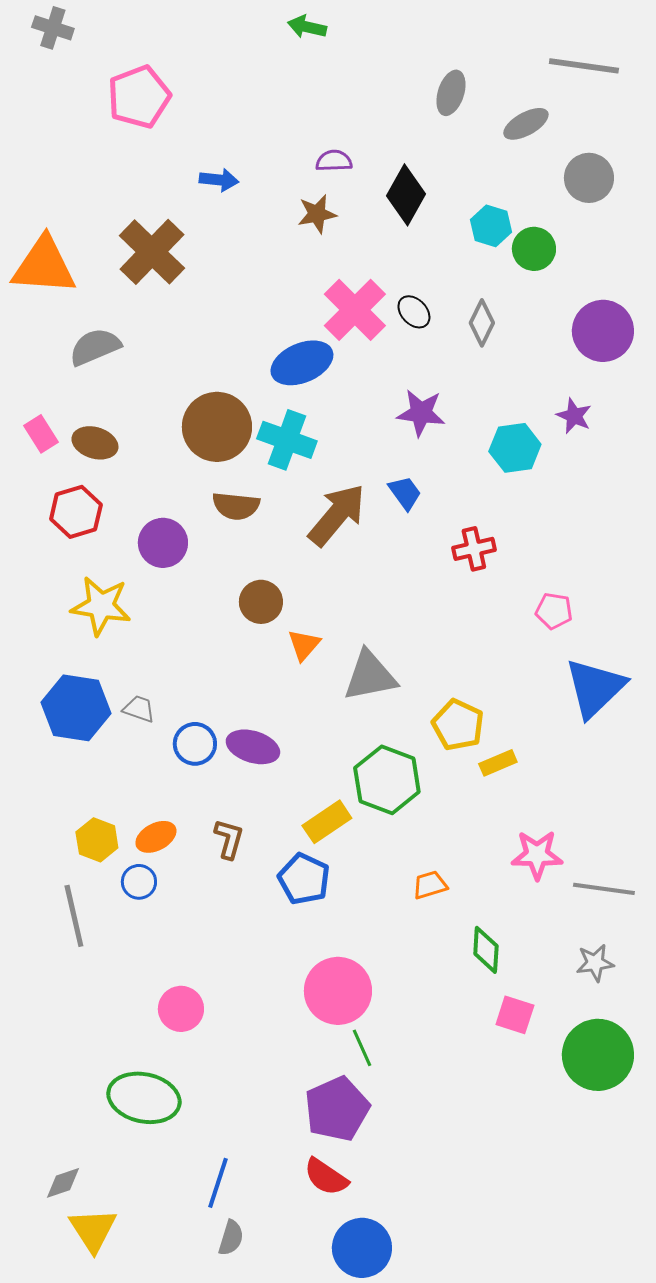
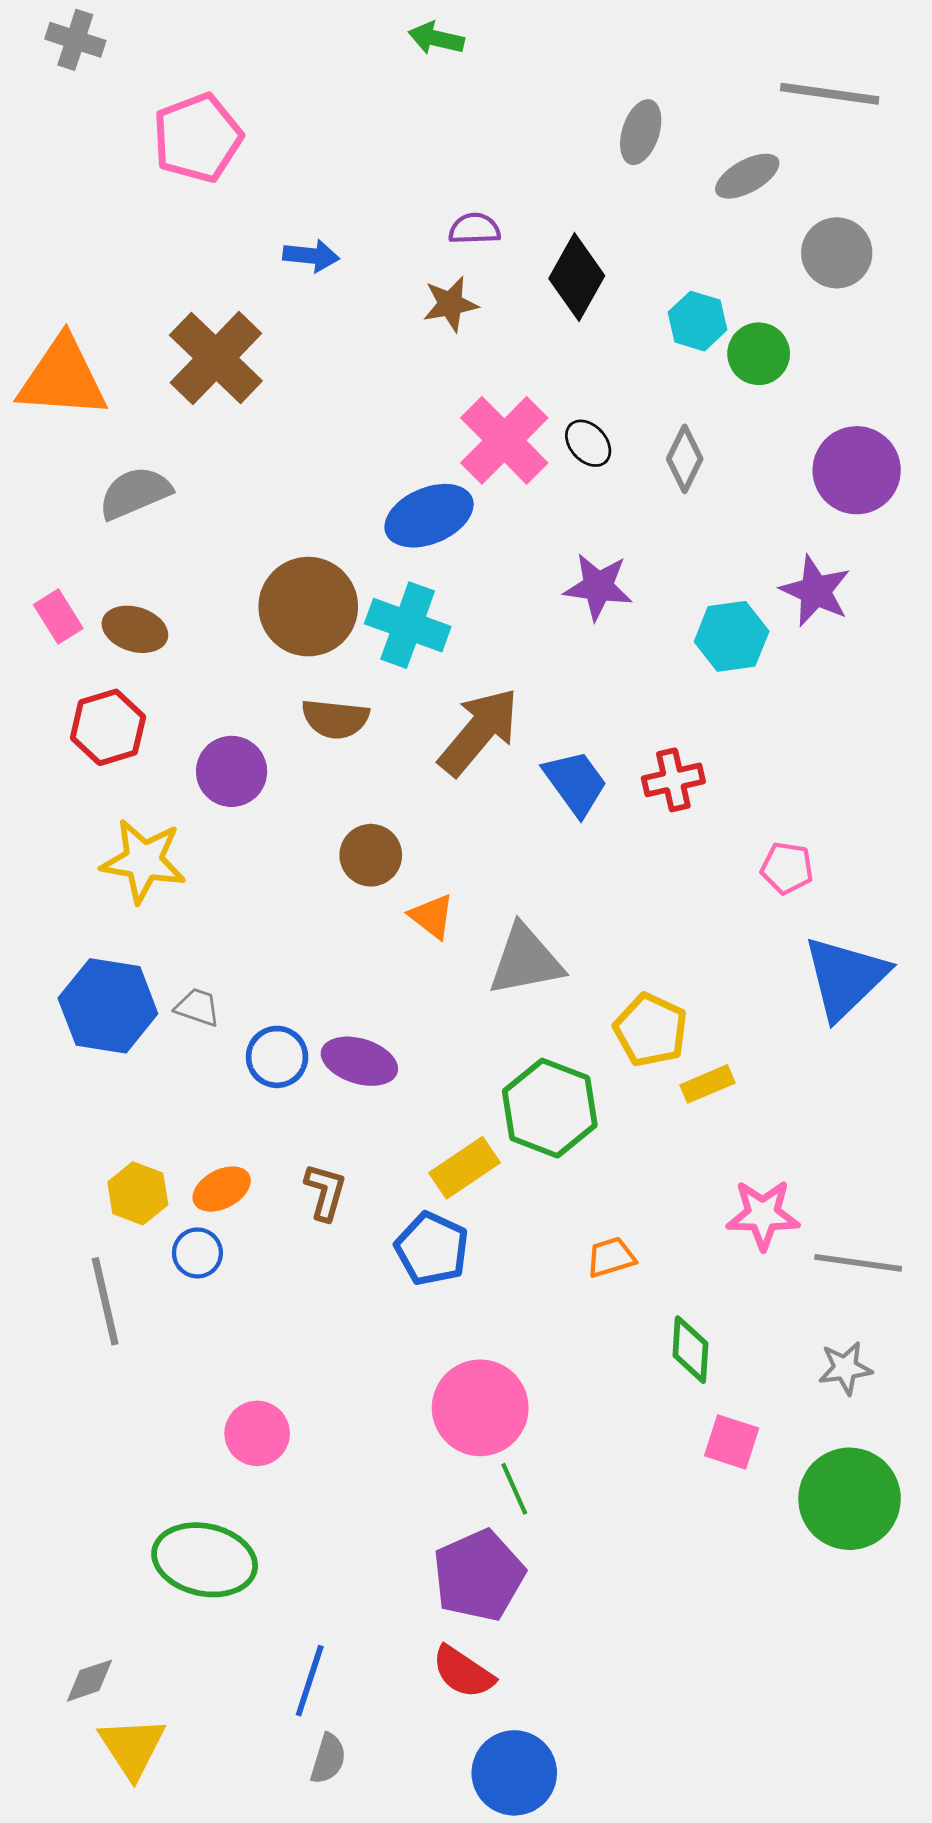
purple star: (574, 416) -> (815, 591), size x1.4
blue trapezoid: (405, 493) -> (575, 783), moved, size x1.4
orange triangle: (304, 645) -> (432, 916), turned -33

